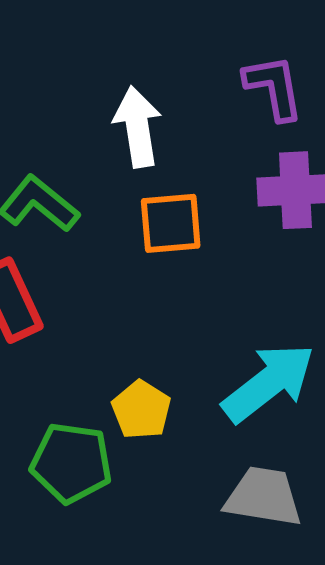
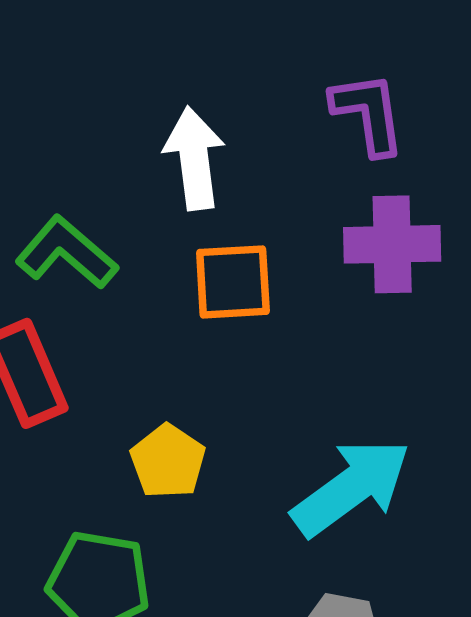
yellow pentagon: (141, 410) -> (168, 461), moved

